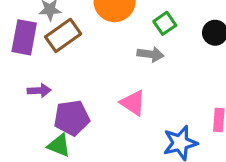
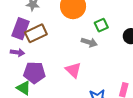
brown rectangle: (63, 35) -> (36, 33), moved
purple rectangle: (24, 37) -> (21, 29), moved

